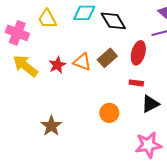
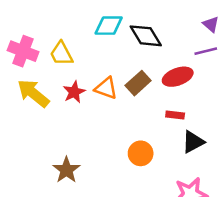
yellow trapezoid: (47, 19) -> (61, 54), moved
red ellipse: (138, 53) -> (178, 77), turned 55

